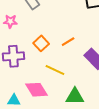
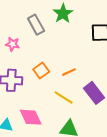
yellow line: (55, 70) -> (64, 97), moved

